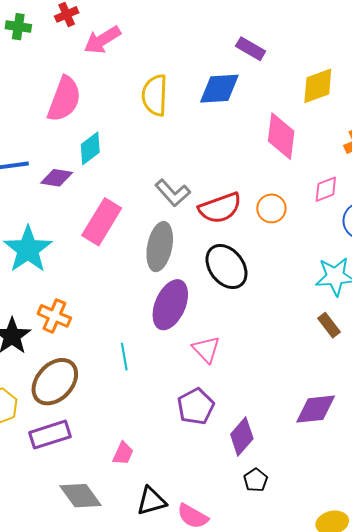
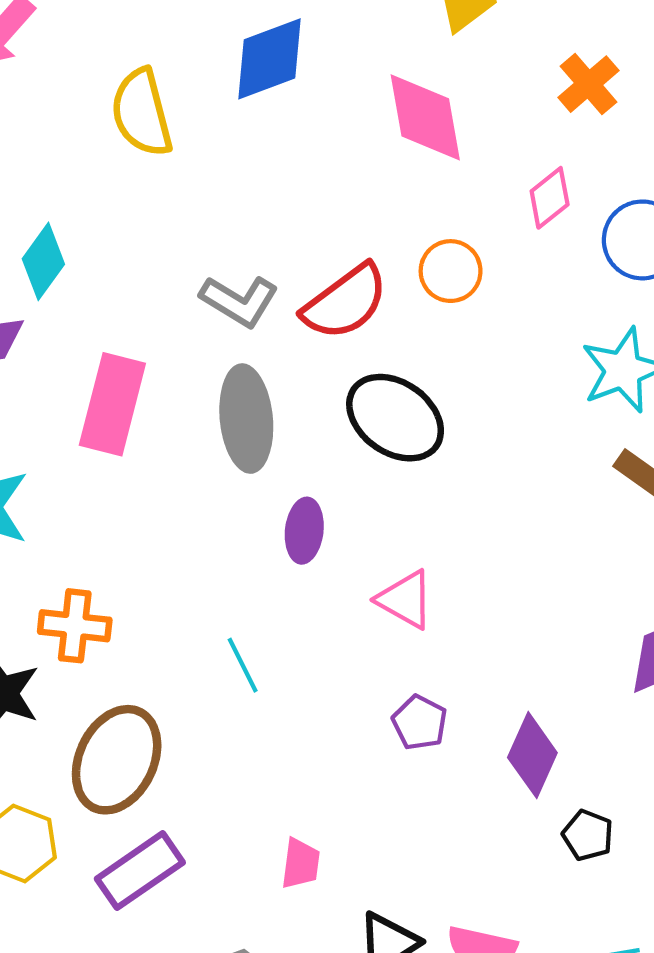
purple ellipse: (170, 305) -> (304, 531), size x0.6
purple pentagon: (196, 407) -> (420, 723), size x0.7

